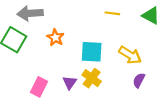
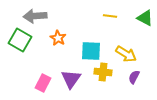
yellow cross: (92, 78) -> (103, 72), moved, turned -30
purple triangle: (70, 82) -> (71, 79), size x1.5

